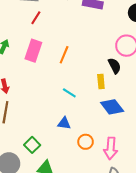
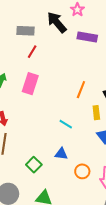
orange line: (64, 55) -> (81, 90), moved
green square: (32, 145) -> (34, 165), moved

